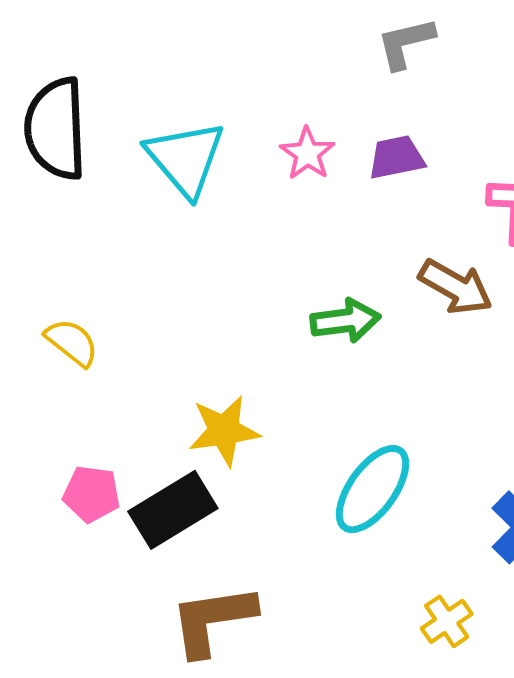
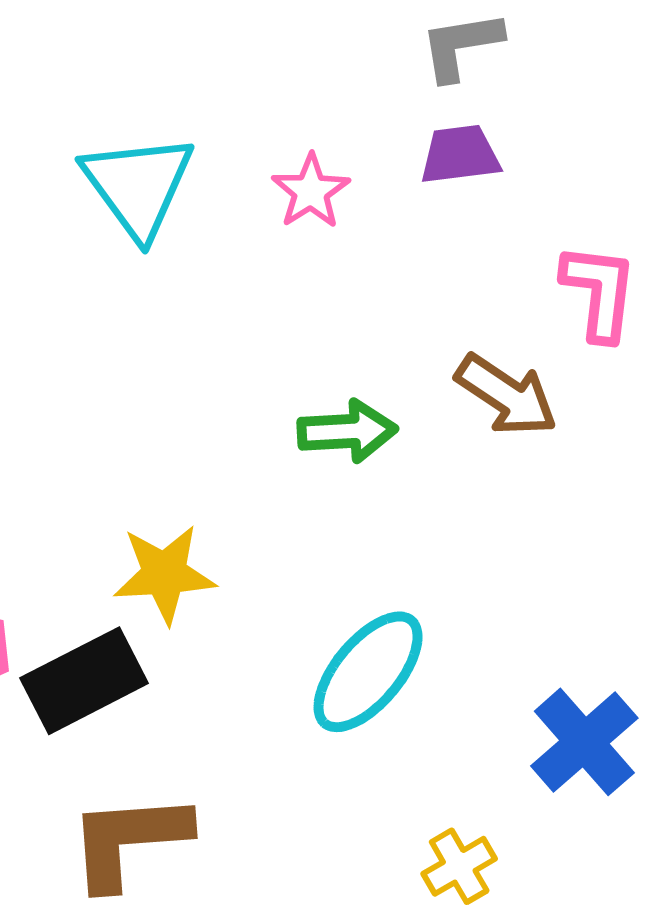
purple trapezoid: (396, 157) -> (460, 155), moved

